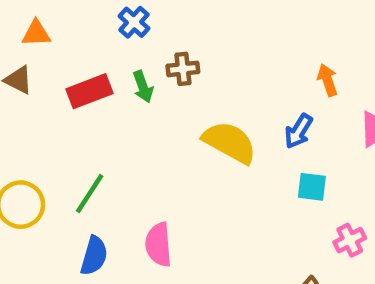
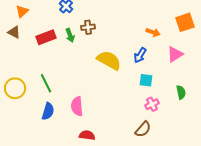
orange triangle: (36, 33) -> (22, 11), turned -40
orange arrow: (327, 80) -> (153, 32), turned 128
green line: (90, 193) -> (46, 83), turned -60
pink cross: (350, 240) -> (152, 104), moved

